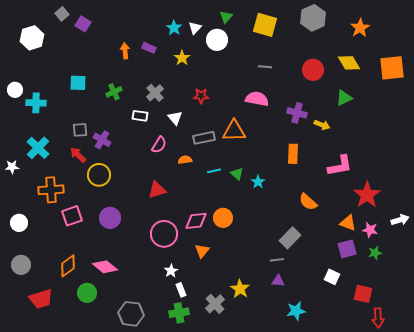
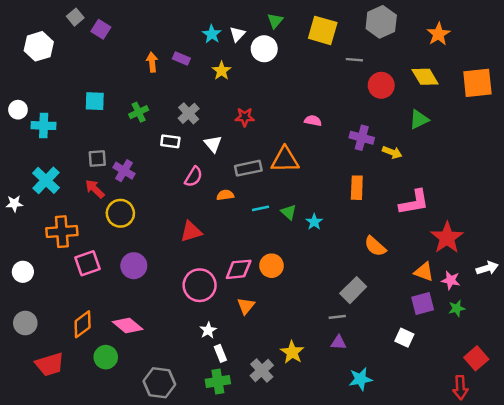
gray line: (265, 67) -> (354, 60), moved
pink semicircle: (257, 99) -> (313, 121), size x0.6
red square: (363, 294) -> (476, 358), moved, turned 36

